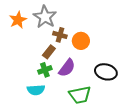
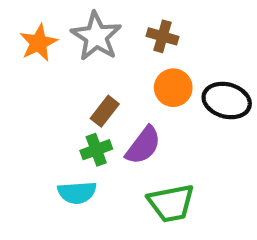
brown cross: (60, 35) -> (163, 36), moved
black ellipse: (106, 72) -> (227, 101), moved

